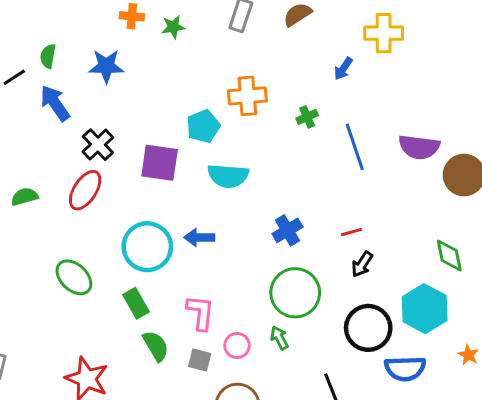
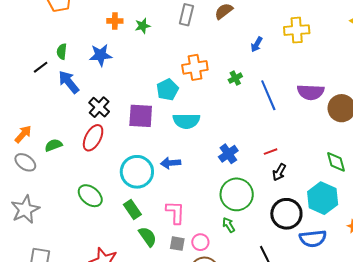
yellow cross: (384, 33) -> (297, 30), moved
pink circle: (237, 346) -> (200, 242), moved

